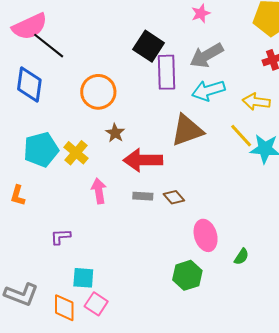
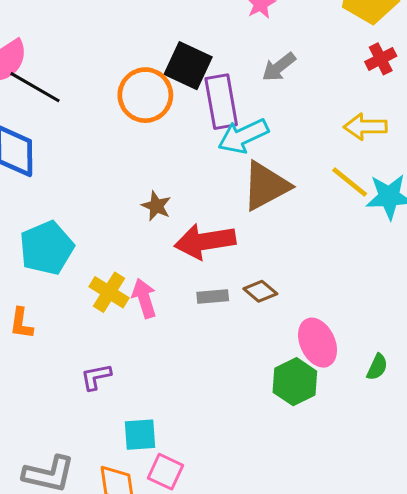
gray arrow: (207, 55) -> (279, 67), size x0.7
cyan arrow: (208, 90) -> (243, 136), moved
orange circle: (98, 92) -> (145, 95), moved
yellow cross: (76, 153) -> (109, 292), moved
green hexagon: (187, 275) -> (295, 382), moved

